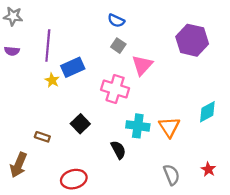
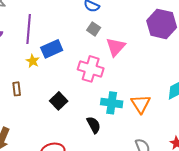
brown rectangle: (42, 137) -> (17, 89), moved, turned 64

